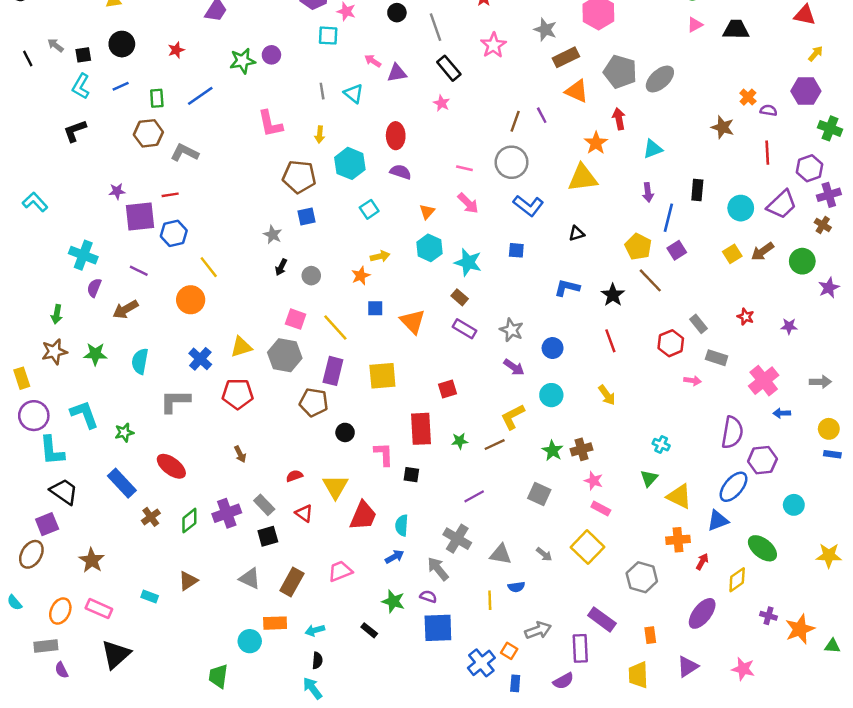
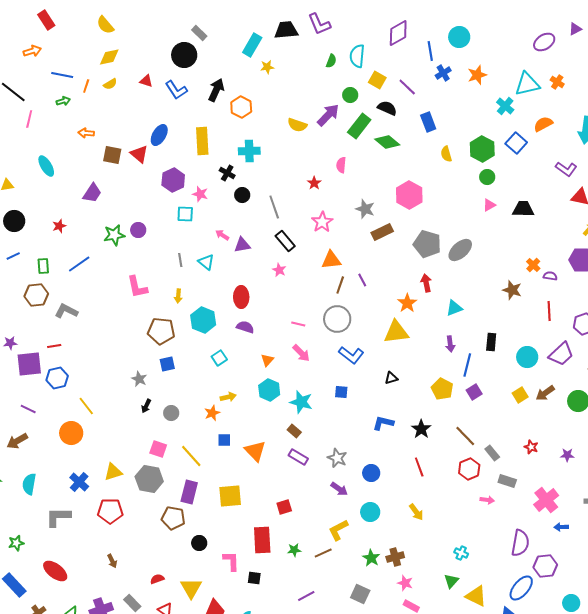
orange triangle: (577, 91) -> (331, 260), moved, turned -30
brown line: (650, 280) -> (465, 436), moved

